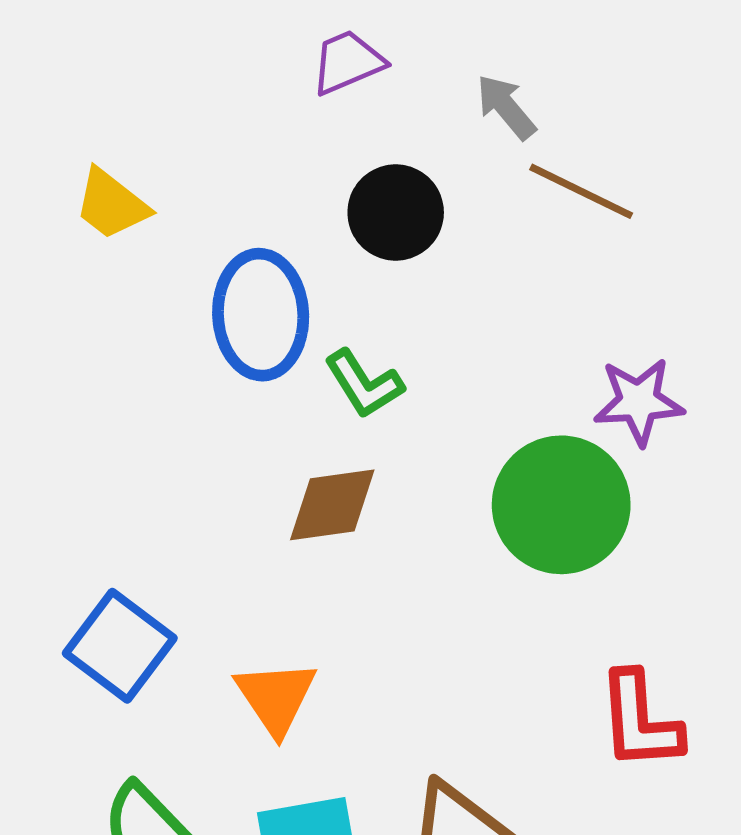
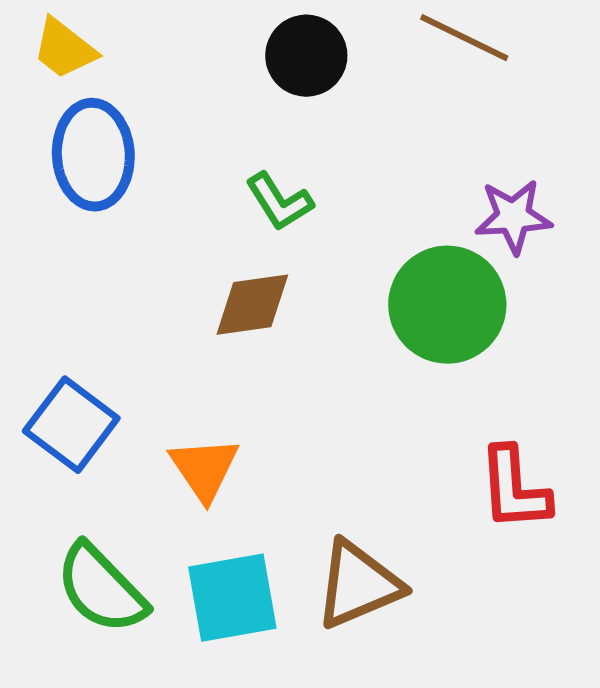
blue ellipse: (261, 315) -> (93, 155), moved

